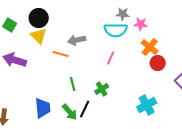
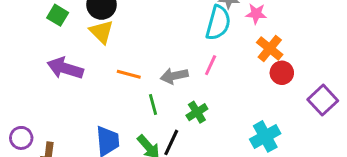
cyan semicircle: (116, 30) -> (218, 23), turned -75
gray arrow: (77, 40) -> (174, 76), moved
orange line: (61, 54) -> (129, 74), moved

